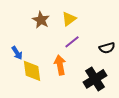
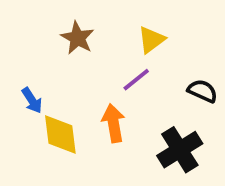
yellow triangle: (69, 19) -> (151, 40), moved
black semicircle: (107, 48) -> (203, 91), turned -140

